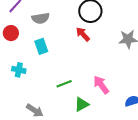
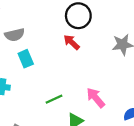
gray semicircle: (41, 18) -> (15, 35), moved

